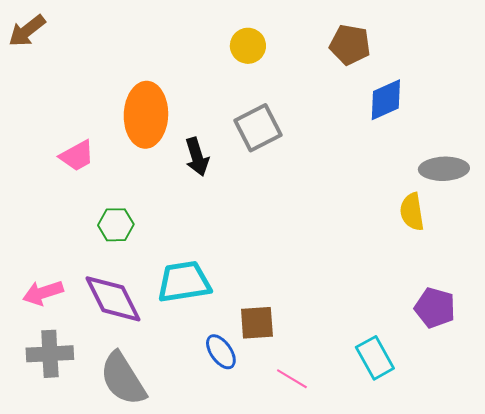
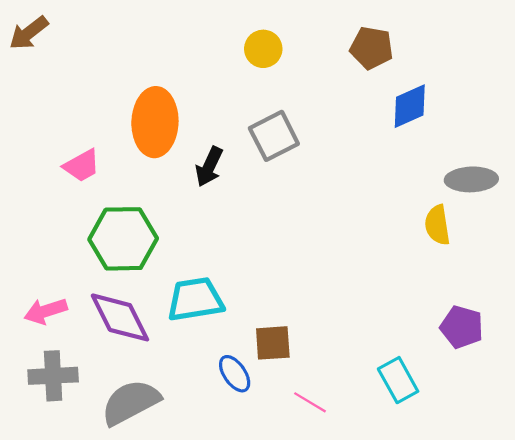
black arrow: (197, 157) -> (209, 167), turned 42
green hexagon: (116, 225) -> (123, 239), size x1.8
gray semicircle: (123, 379) -> (131, 402), turned 94

